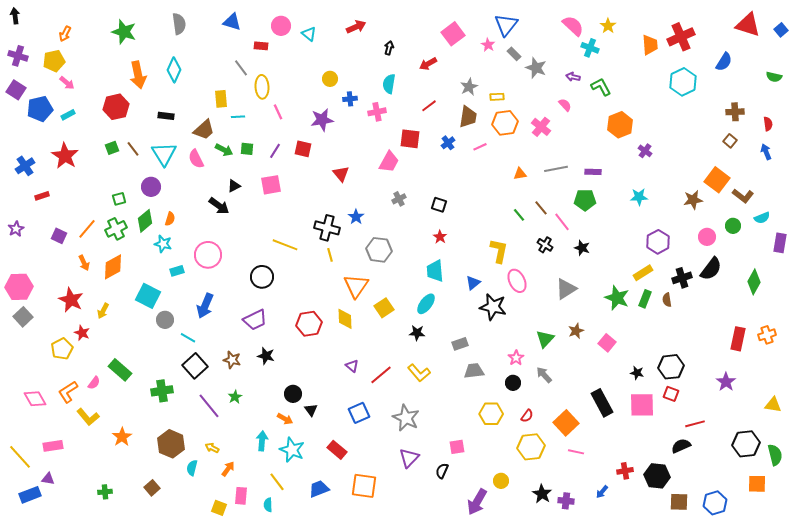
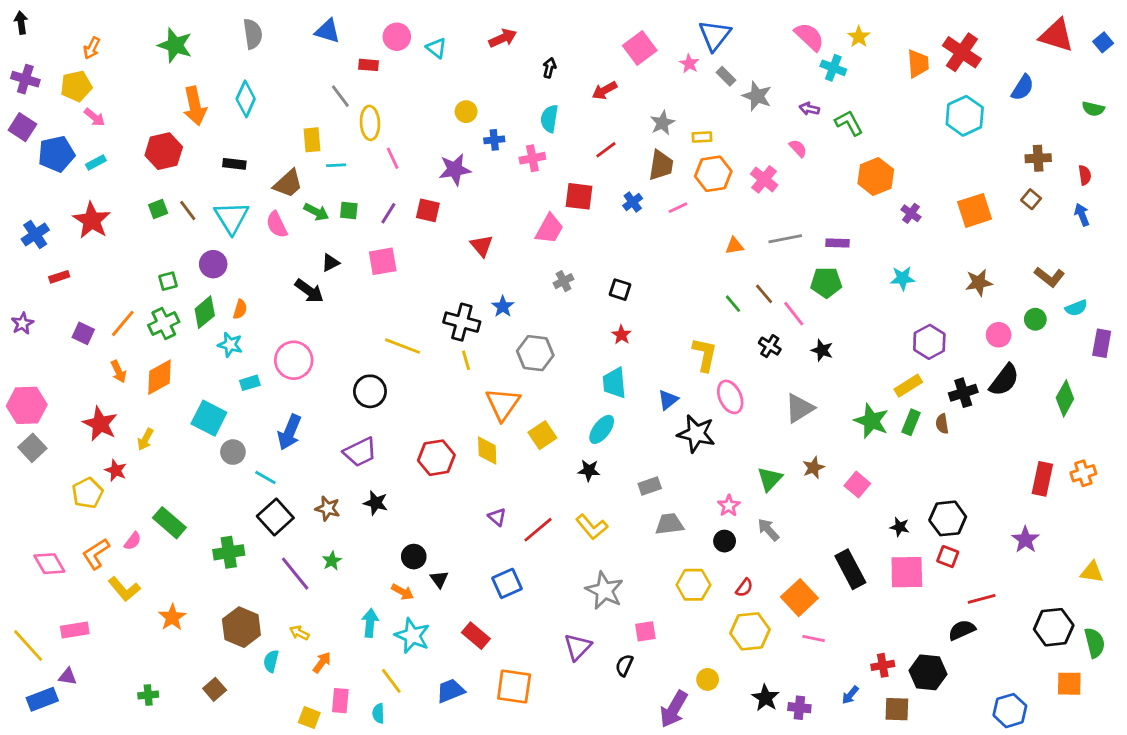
red cross: (681, 37) -> (962, 52), turned -32
orange square: (717, 180) -> (975, 210), moved, turned 35
gray star: (406, 418) -> (604, 590), moved
brown square: (679, 502) -> (897, 709), moved

